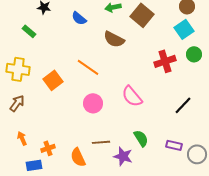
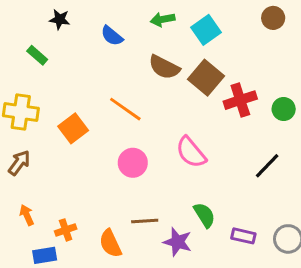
brown square: (142, 15) -> (206, 78), moved
cyan square: (184, 29) -> (206, 30), moved
green circle: (194, 54) -> (284, 109), moved
purple rectangle: (174, 145) -> (243, 236), moved

